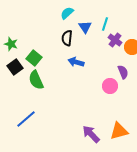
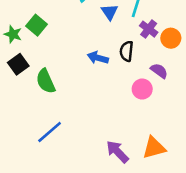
black semicircle: (67, 38) -> (127, 51), moved
green square: (34, 58) -> (37, 25), moved
purple semicircle: (123, 72) -> (159, 71), turned -32
blue line: (26, 119) -> (50, 132), moved

